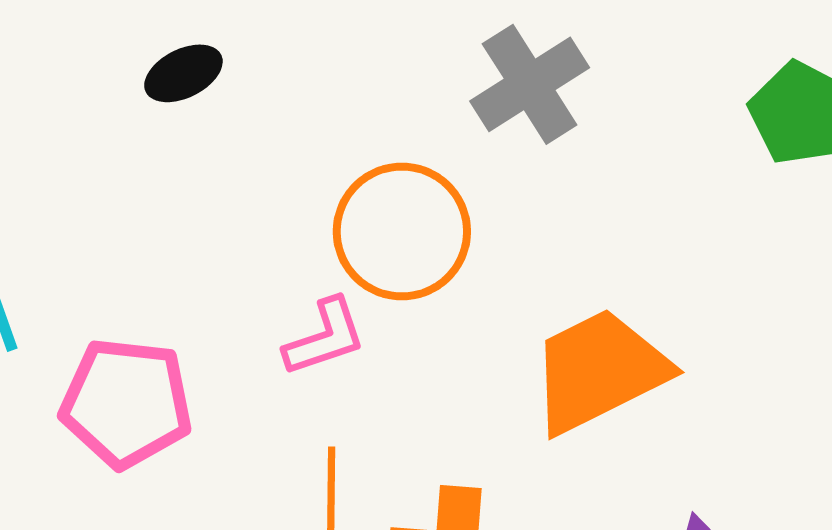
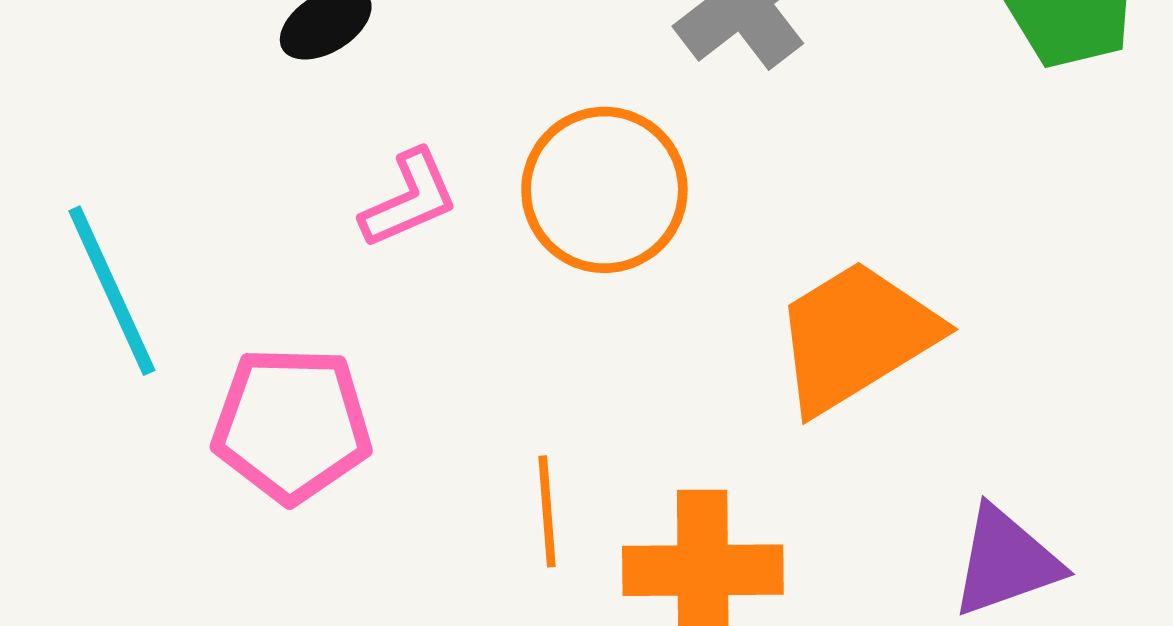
pink L-shape: (325, 337) -> (409, 199), moved

